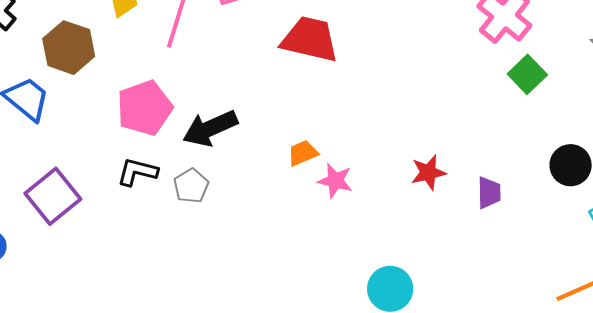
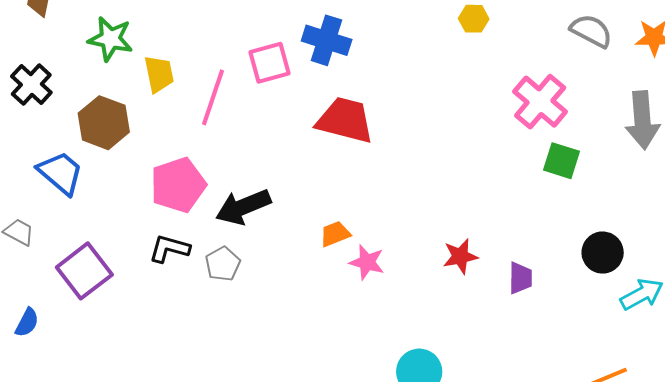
green square: (527, 74) -> (562, 161), turned -30

